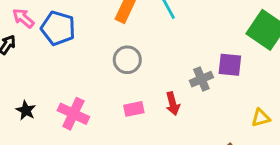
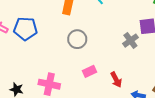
red arrow: (173, 104) -> (116, 80), moved

